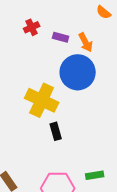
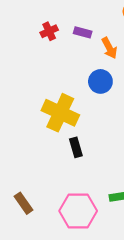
purple rectangle: (61, 37) -> (83, 32), moved
blue circle: (78, 72) -> (100, 81), size x0.6

